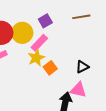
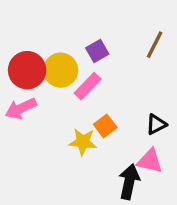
brown line: (81, 17) -> (155, 45), turned -54
yellow star: (36, 58) -> (83, 142), moved, turned 30

